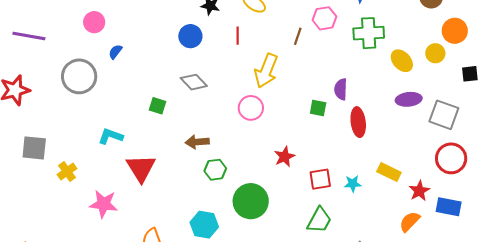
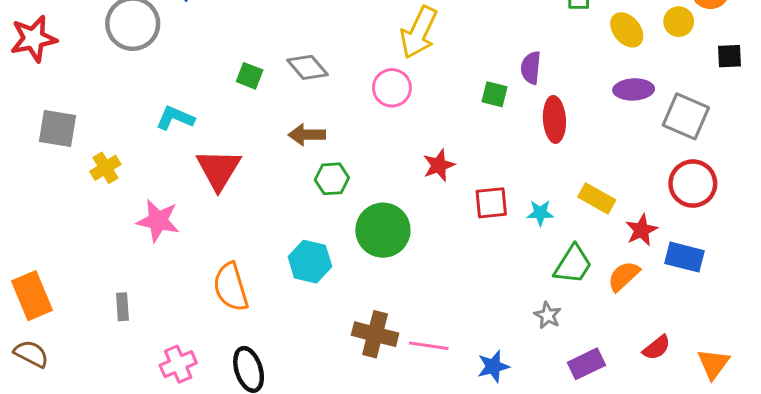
gray diamond: (194, 82) -> (308, 67), moved
green trapezoid: (319, 220) -> (573, 265), moved

